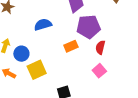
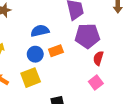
orange rectangle: (71, 46) -> (56, 51), moved
blue circle: (21, 54) -> (35, 54), moved

